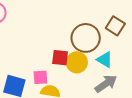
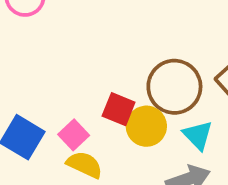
pink square: (40, 77) -> (74, 135), turned 35

